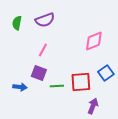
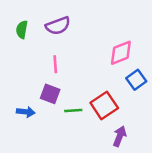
pink line: (43, 50) -> (55, 64), turned -32
blue square: (106, 73) -> (136, 80), moved
red square: (81, 82) -> (104, 105), turned -30

